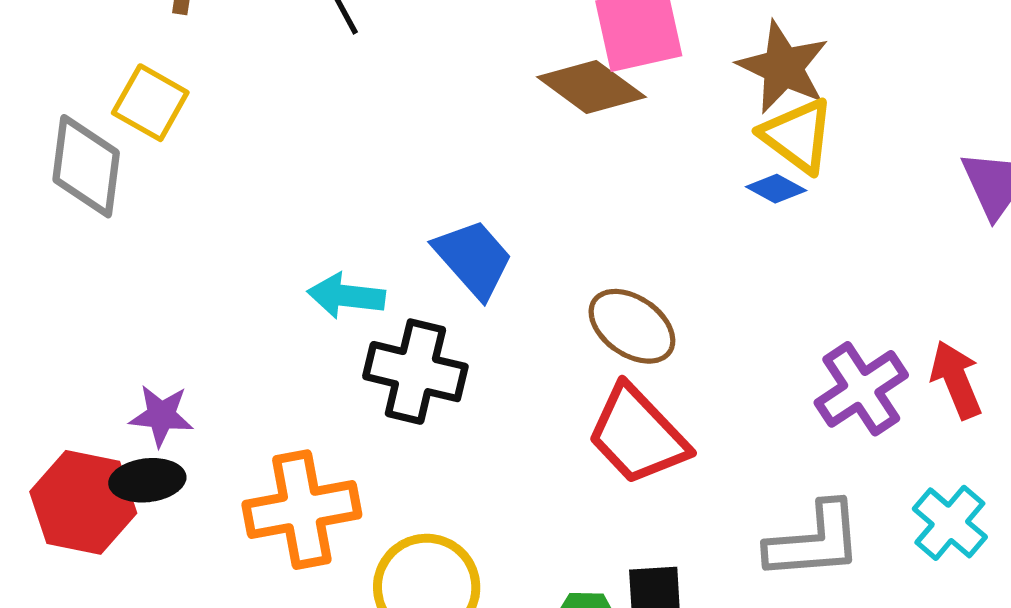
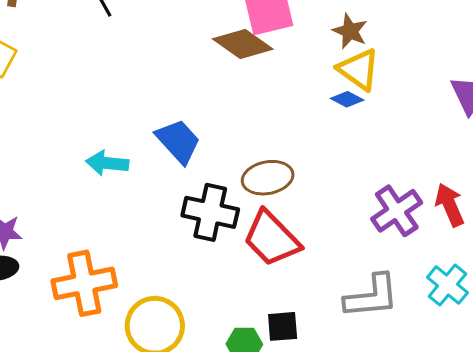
brown star: (783, 67) -> (350, 31), size x0.7
brown ellipse: (632, 326) -> (268, 178), turned -45
black cross: (415, 372) -> (210, 212), moved

